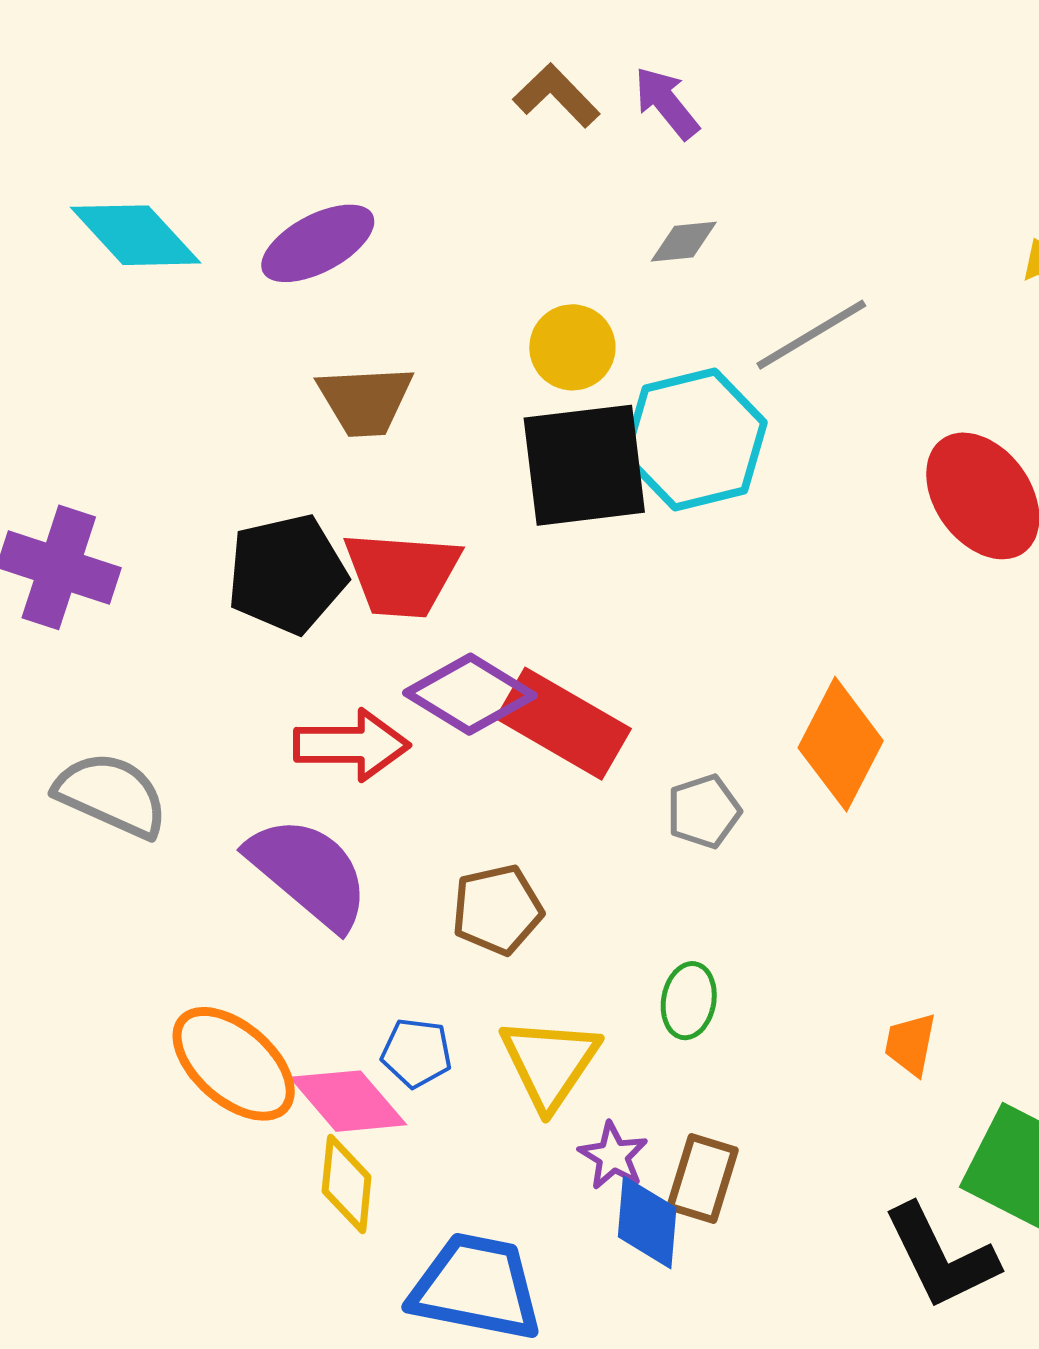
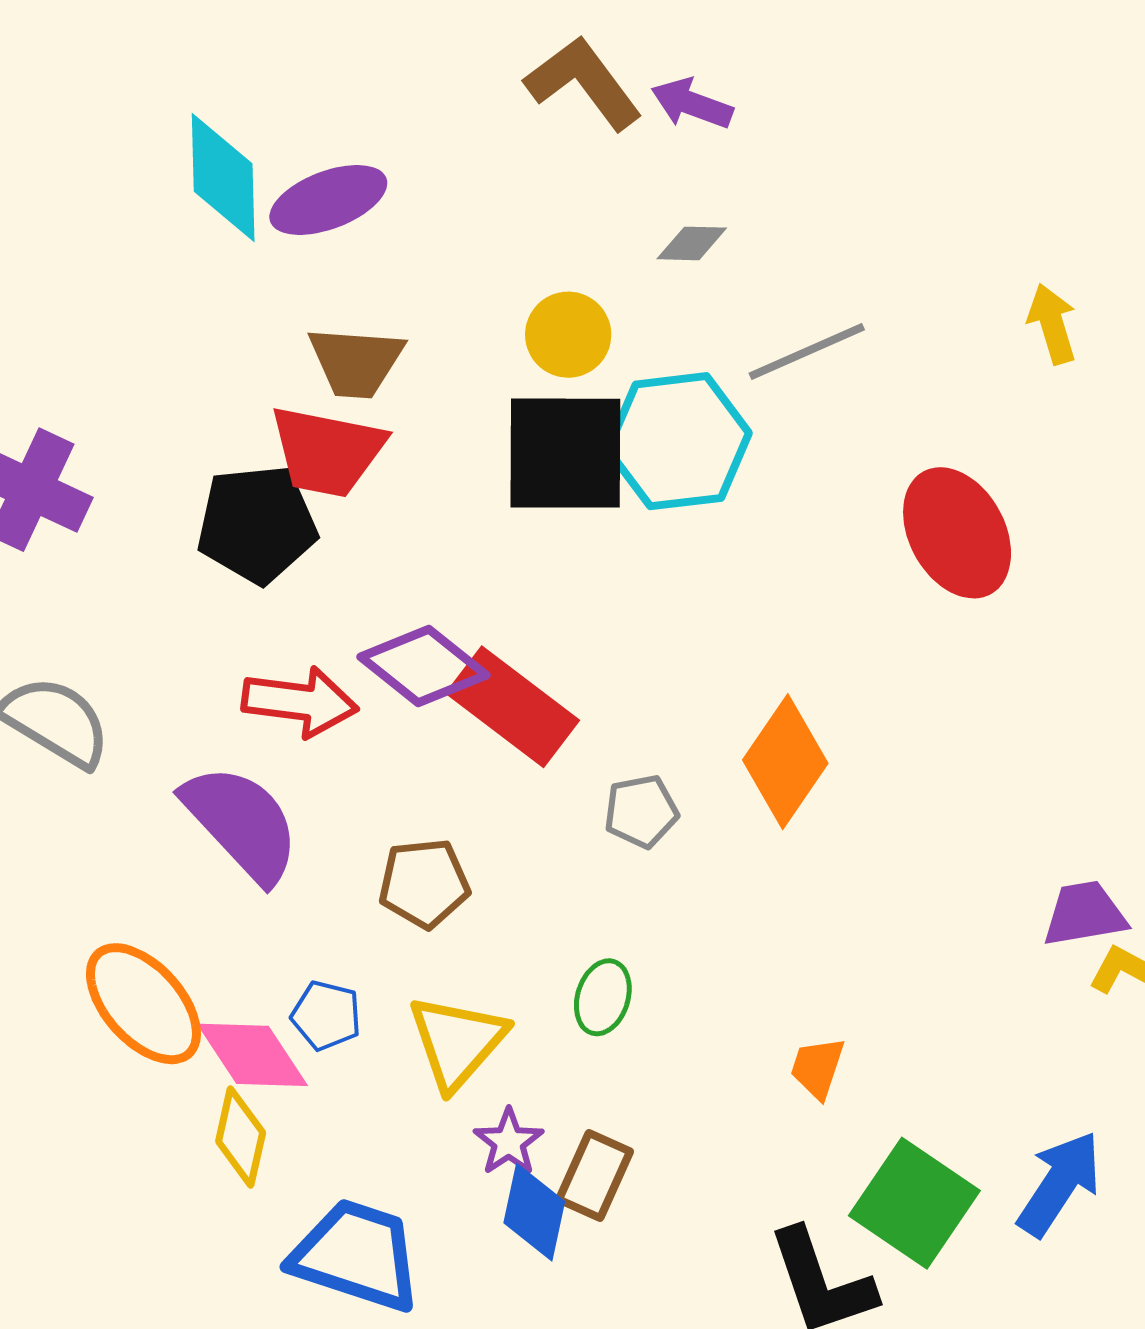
brown L-shape: (556, 96) -> (583, 83), size x1.4
purple arrow: (667, 103) -> (692, 104), turned -38
cyan diamond: (136, 235) -> (223, 177), moved, turned 34
red trapezoid: (402, 574) -> (327, 451), moved

